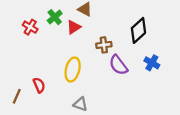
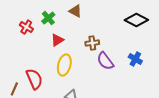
red triangle: (74, 27) -> (57, 40), moved
black diamond: (138, 30) -> (136, 20), moved, turned 70
red semicircle: (39, 85) -> (34, 79), size x1.5

